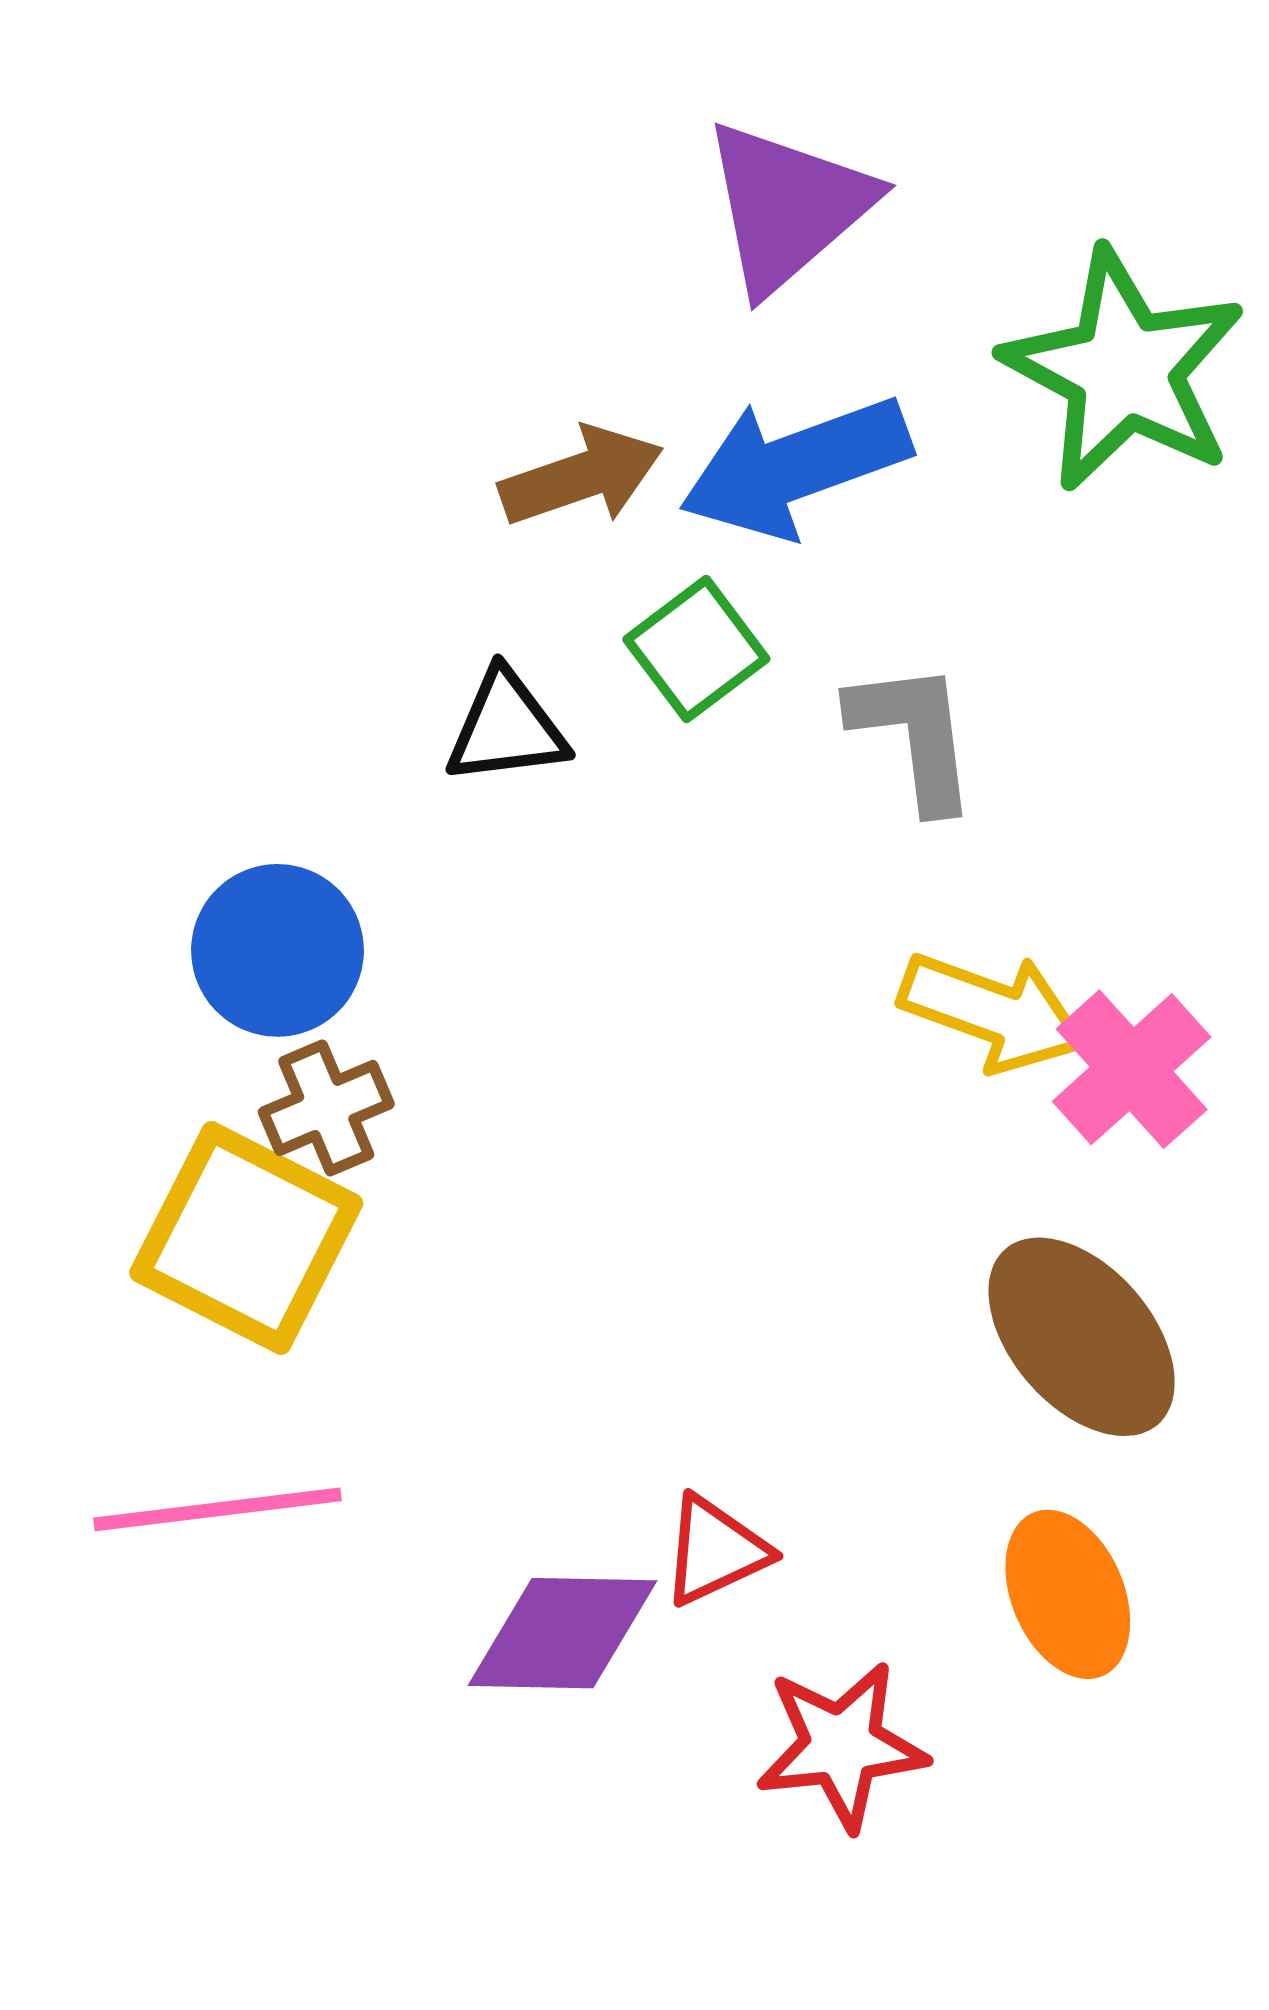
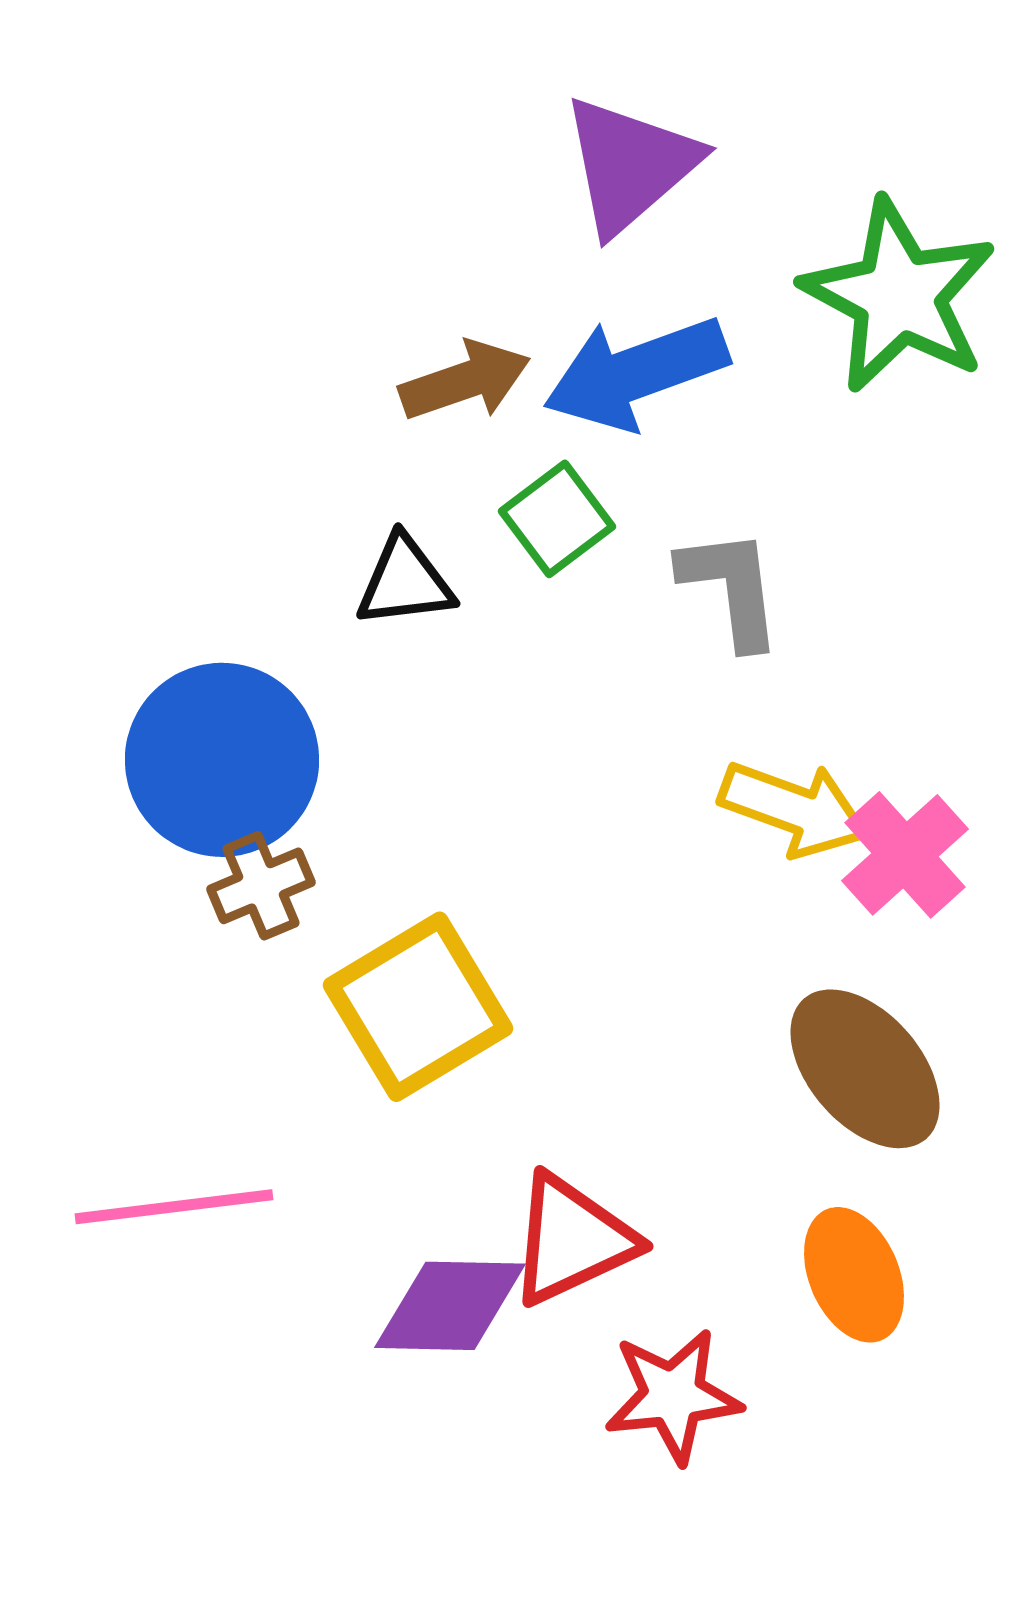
blue circle: (277, 950) -> (222, 760), size x1.4
yellow square: (246, 1238) -> (418, 1007), moved, turned 32
red triangle: (715, 1551) -> (572, 1240), size x1.5

